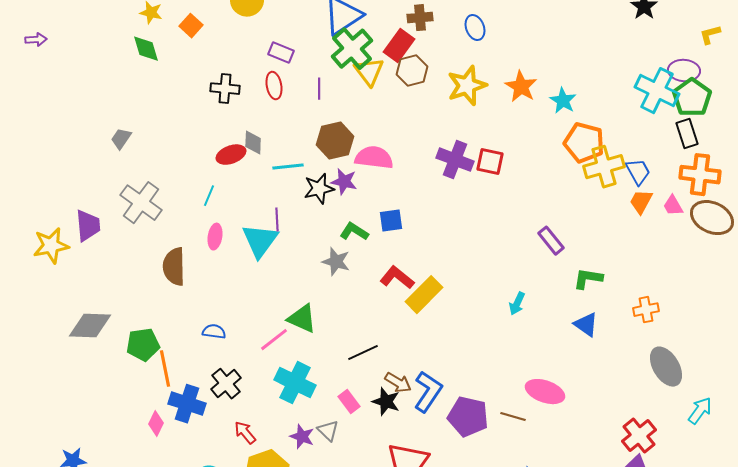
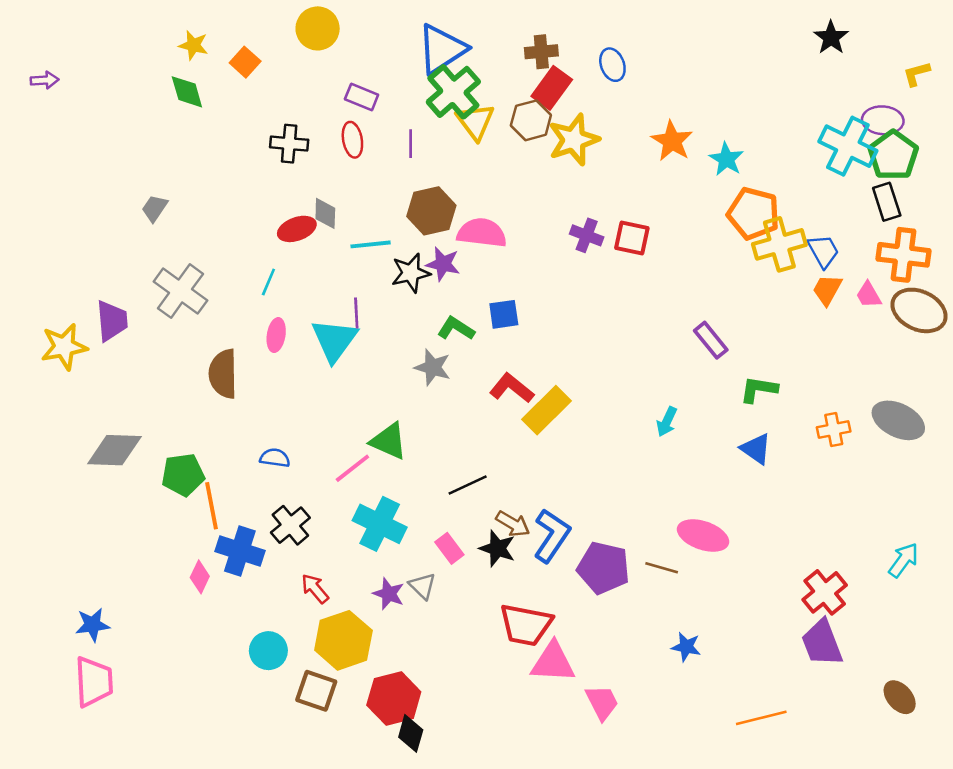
red rectangle: (399, 46) -> (552, 88), moved
yellow star: (467, 86) -> (574, 140), moved
purple cross: (455, 160) -> (587, 235), size x0.7
gray ellipse: (666, 367) -> (898, 420), moved, turned -33

